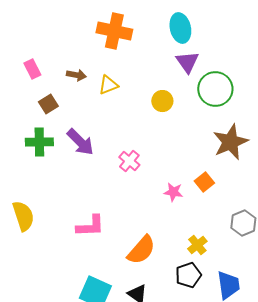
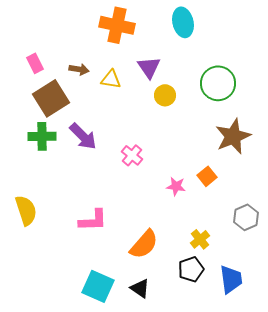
purple triangle: (187, 62) -> (149, 67), moved
yellow triangle: (108, 85) -> (111, 79), turned 30
brown square: (48, 104) -> (51, 98), size x1.8

